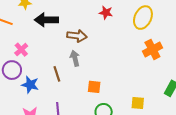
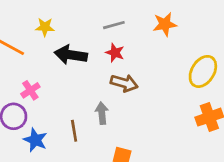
red star: (106, 13) -> (115, 53), moved
brown arrow: (77, 36) -> (124, 83), moved

